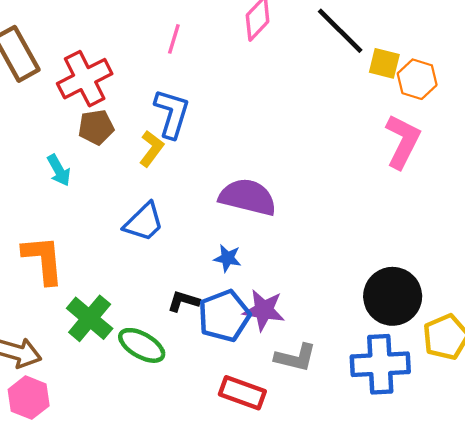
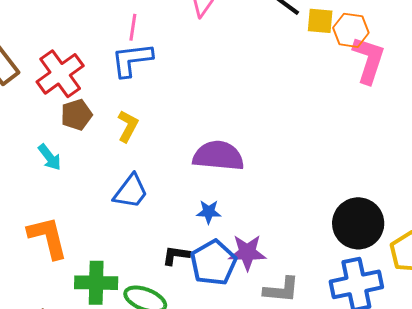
blue L-shape: (172, 114) -> (132, 60), moved, turned -105
pink L-shape: (403, 141) -> (369, 60), moved
green cross: (90, 318) -> (96, 283), turned -30

